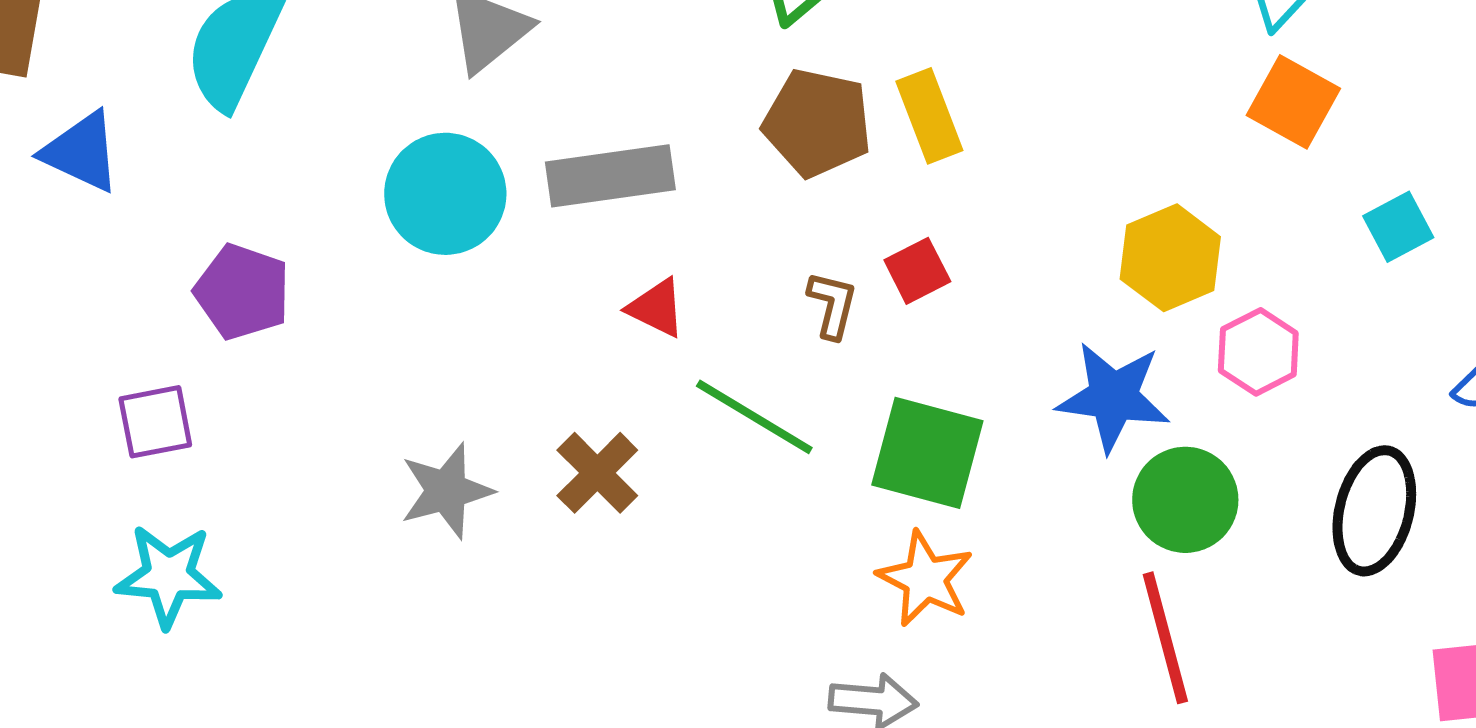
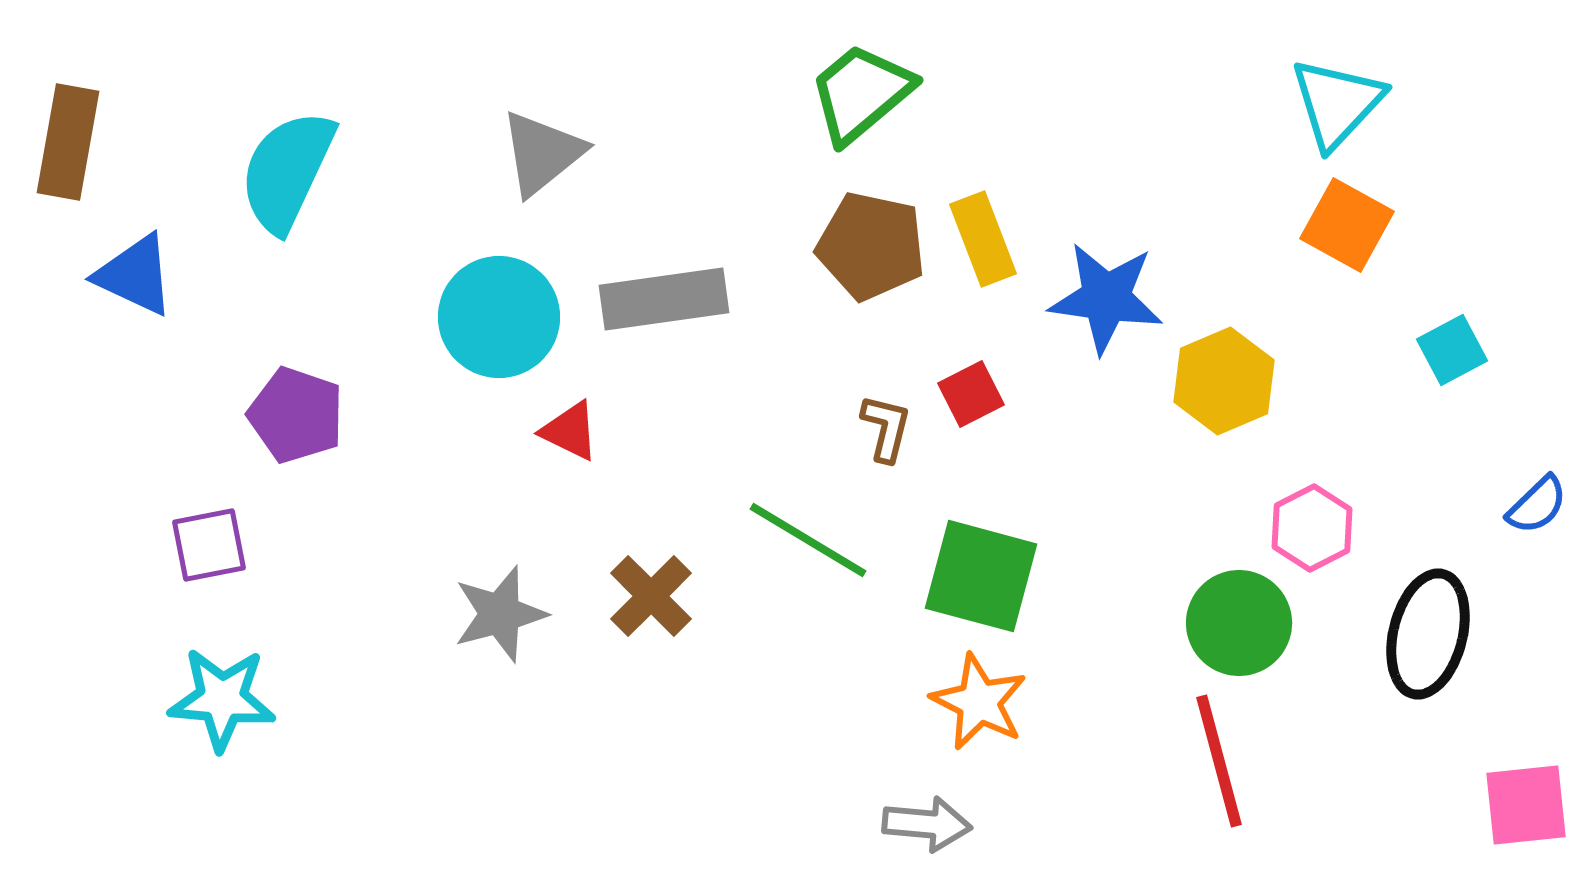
red triangle: (656, 308) -> (570, 431), moved
pink hexagon: (1258, 352) -> (1312, 528), moved
blue star: (1113, 397) -> (1106, 298), moved

